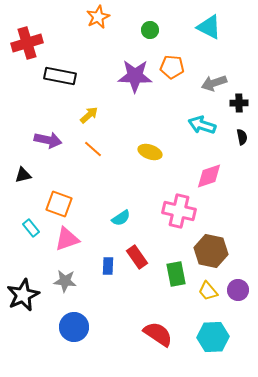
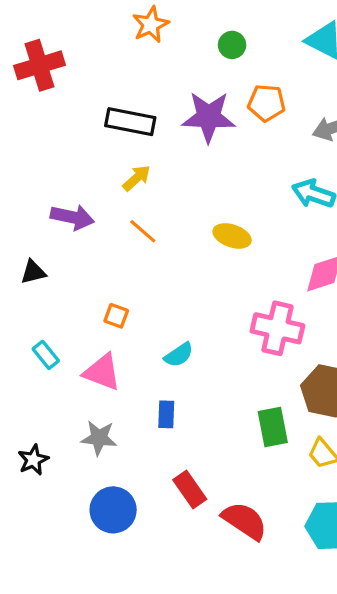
black rectangle: (60, 76) -> (130, 122), moved
orange square: (59, 204) -> (116, 316), moved, size x0.6
cyan semicircle: (121, 218) -> (179, 355), moved
pink triangle: (67, 239) -> (102, 372), turned 40
red rectangle: (137, 257) -> (190, 490), moved
black star: (23, 295) -> (33, 460), size x0.6

